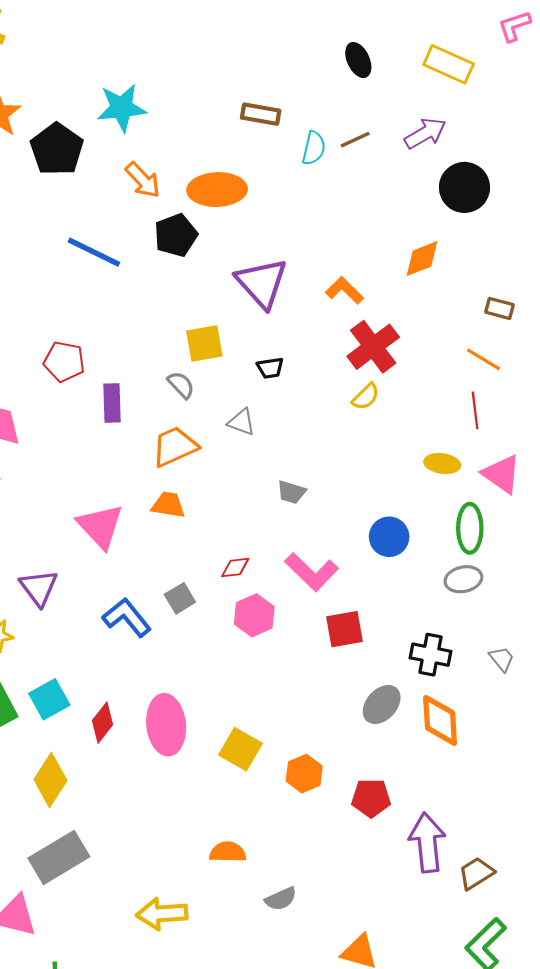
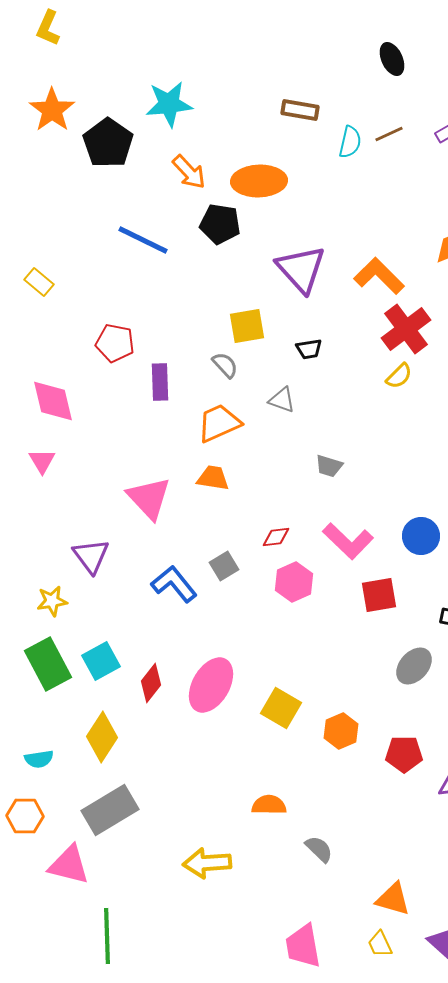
black pentagon: (176, 235) -> (220, 224), turned 30
orange L-shape: (345, 290) -> (379, 276), size x1.4
blue circle: (389, 537) -> (421, 536), moved
pink ellipse: (166, 725) -> (211, 685), turned 36
gray semicircle: (281, 899) -> (319, 849), turned -112

